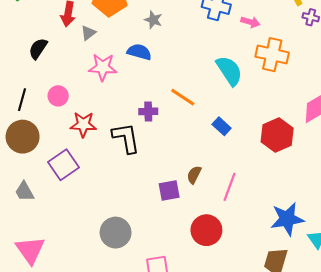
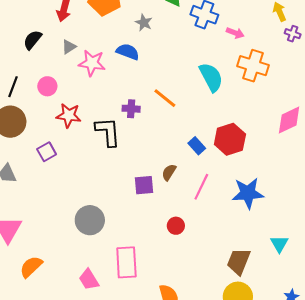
gray triangle: (88, 33) -> (69, 47), moved
blue rectangle: (222, 126) -> (197, 146), moved
red hexagon: (277, 135) -> (230, 139), moved
purple square: (64, 165) -> (47, 152), size x0.7
blue star: (287, 219) -> (248, 193), moved
red circle: (206, 230) -> (176, 226), size x0.6

